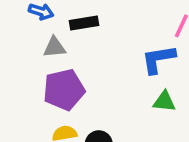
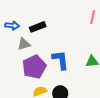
blue L-shape: (158, 59) -> (60, 60), moved, turned 105

